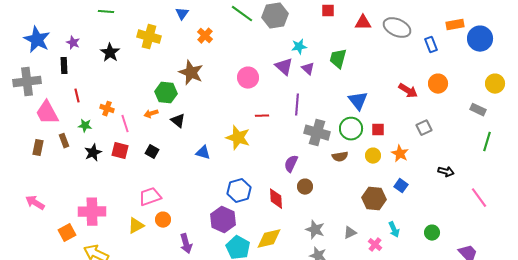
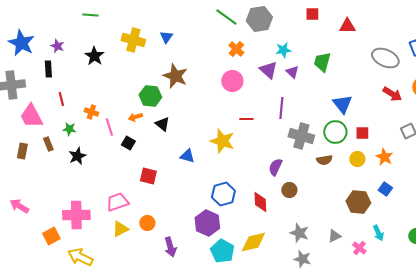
blue triangle: (182, 14) -> (166, 37), moved
gray ellipse: (397, 28) -> (385, 58), moved
orange cross: (205, 36) -> (236, 49), moved
red square: (120, 151) -> (148, 176), moved
black square: (152, 152) -> (128, 143), moved
pink trapezoid: (150, 197) -> (117, 202), moved

